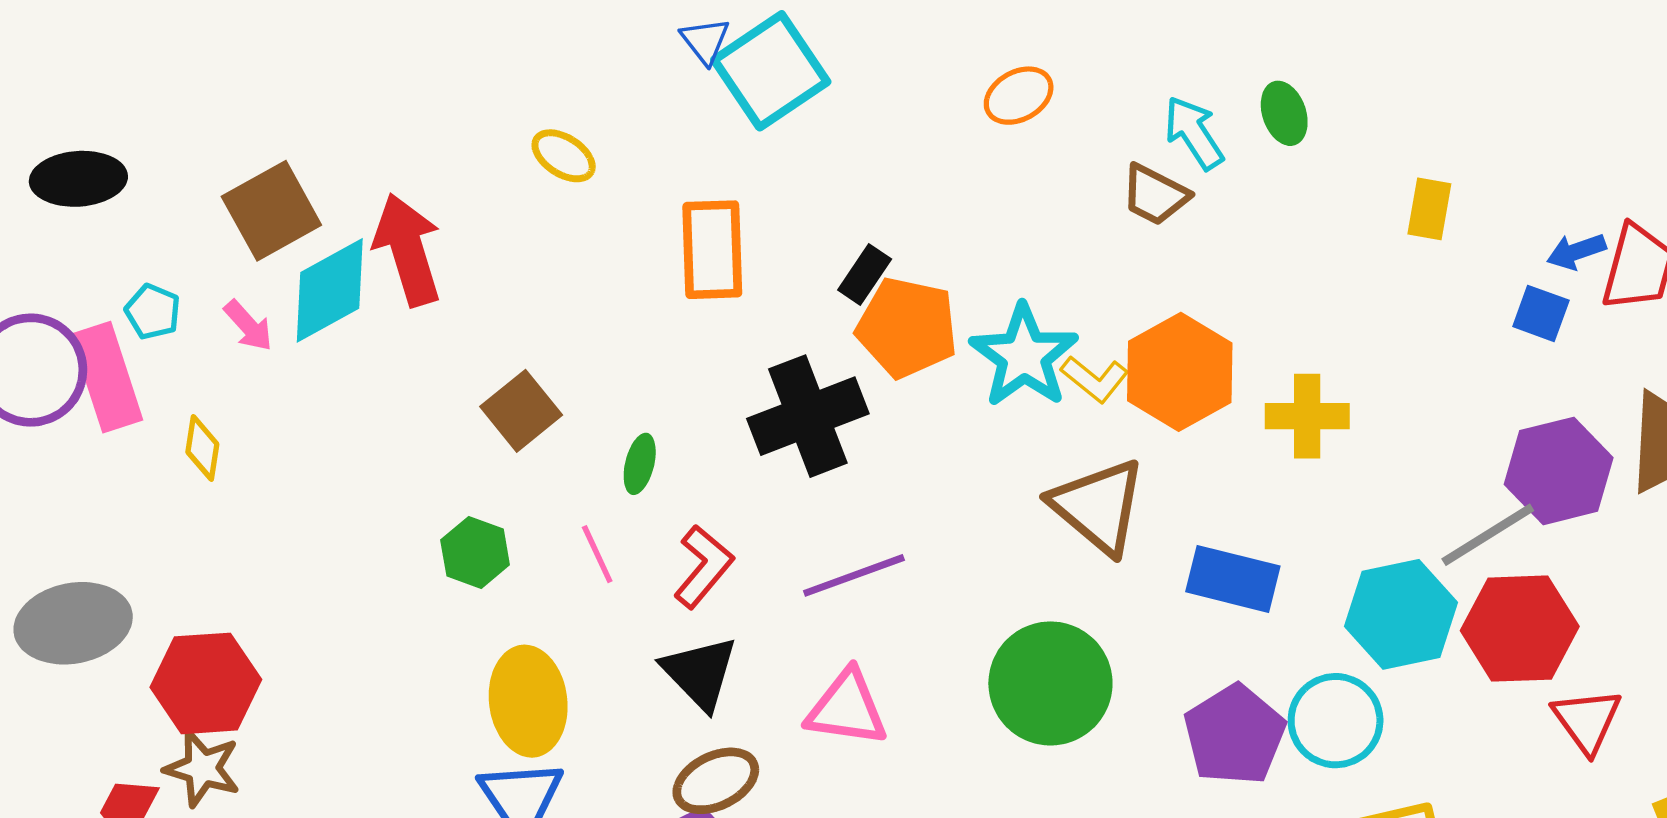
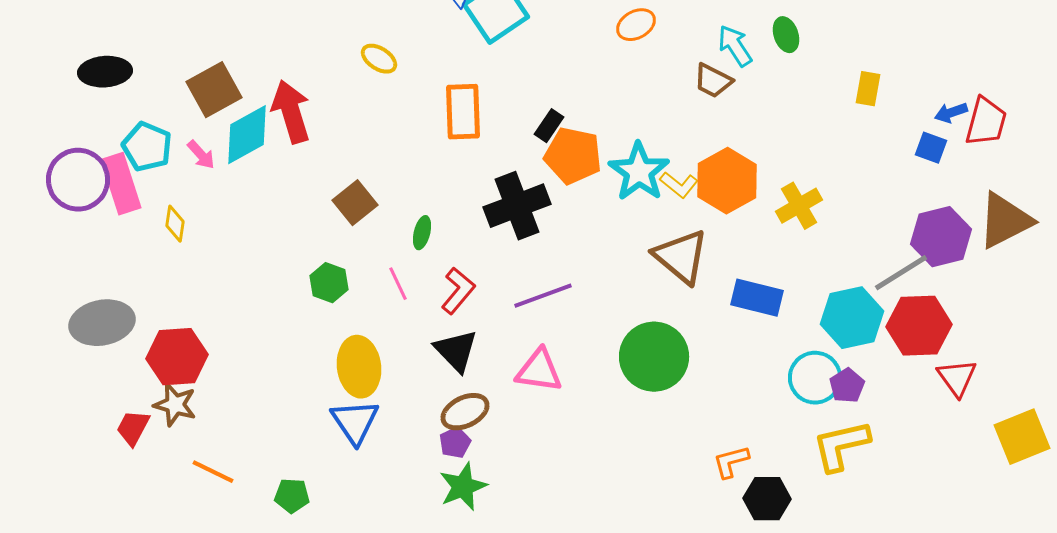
cyan pentagon: (153, 312) -> (147, 147), size x1.6
yellow cross: (1307, 416) -> (799, 206), turned -30
purple pentagon: (1235, 735) -> (847, 386), moved, size x0.6

